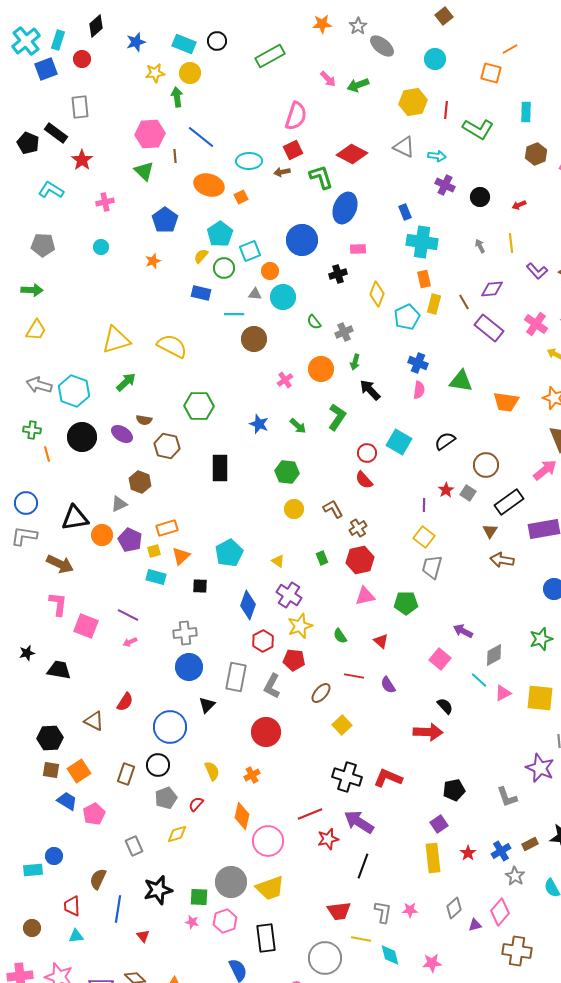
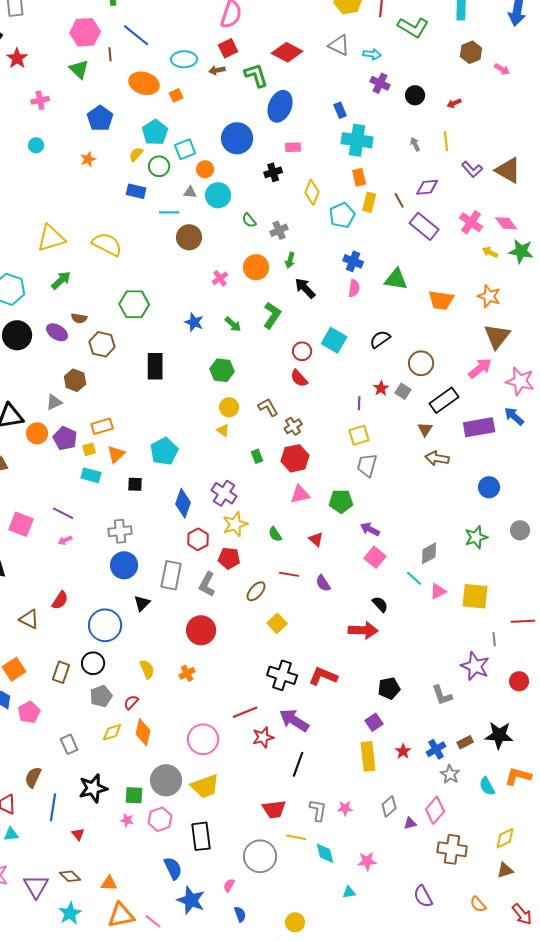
yellow square: (424, 537) -> (359, 435), turned 35
yellow triangle: (278, 561) -> (223, 430), moved
purple arrow: (463, 631) -> (370, 529), moved
orange diamond: (242, 816) -> (143, 732), moved

